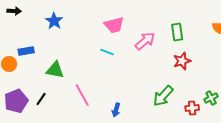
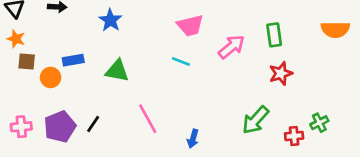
green triangle: (55, 70) -> (117, 71), moved

